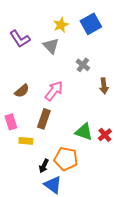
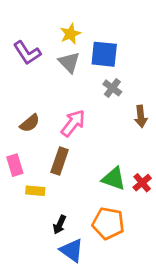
blue square: (91, 24) -> (104, 54), moved, turned 35
yellow star: (61, 25) -> (70, 34), moved
orange pentagon: (66, 159) -> (108, 223), moved

